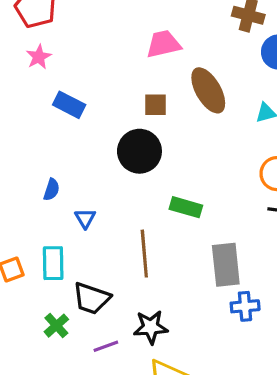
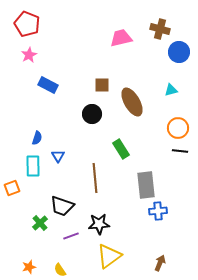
pink trapezoid: (163, 44) -> (121, 38), moved
brown ellipse: (208, 90) -> (132, 102), moved
black circle: (139, 151) -> (92, 114), size x0.7
green rectangle: (186, 207) -> (121, 149), turned 42
cyan rectangle: (53, 263) -> (33, 166), moved

